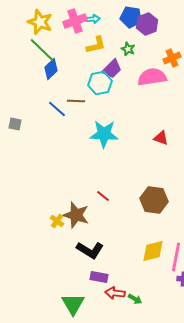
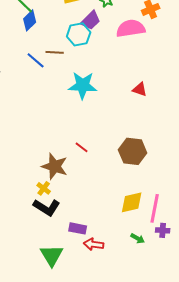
yellow cross: (57, 221) -> (44, 188), moved
black L-shape: (90, 250) -> (47, 207), moved
green arrow: (135, 299) -> (138, 238), moved

